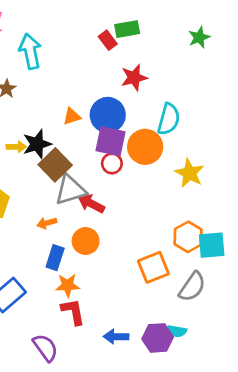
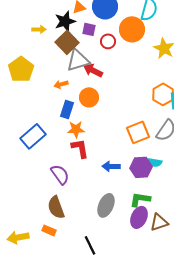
purple square: (111, 141) -> (89, 29), moved, size x0.6
black star: (37, 144) -> (65, 21), moved
orange square: (153, 267) -> (138, 132), moved

